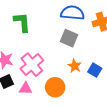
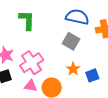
blue square: (95, 70) -> (92, 75), turned 32
pink triangle: (25, 89) -> (31, 86), moved

